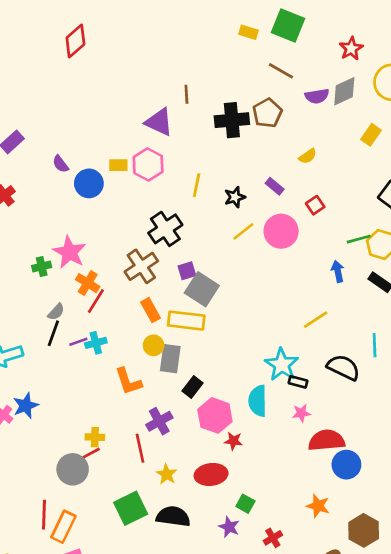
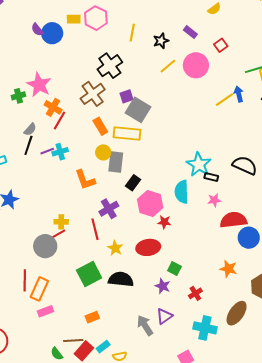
purple semicircle: (61, 164) -> (37, 30), moved
yellow line: (316, 320) -> (225, 100), moved

